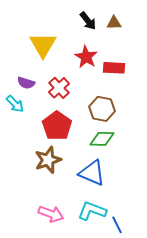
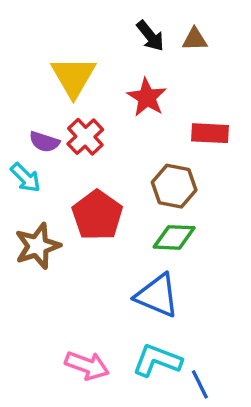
red rectangle: (114, 68) -> (210, 133), moved
red cross: (59, 88) -> (85, 137), moved
brown star: (48, 160) -> (38, 246), moved

